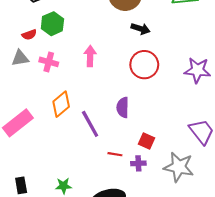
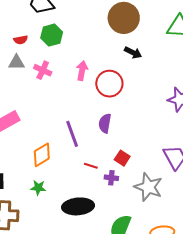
red semicircle: (29, 35) -> (21, 40), moved
red circle: (144, 65) -> (109, 84), moved
orange diamond: (61, 104) -> (42, 155), moved

